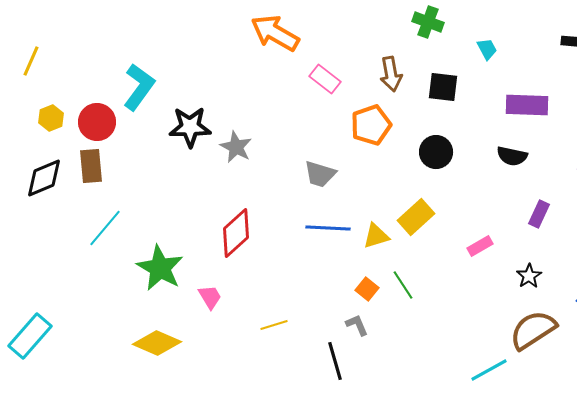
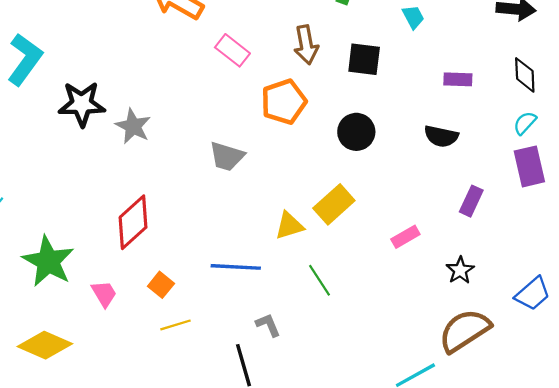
purple rectangle: (527, 105) -> (458, 79), size x0.6
blue line: (328, 228) -> (236, 267), moved
orange square: (367, 289) -> (161, 285), moved

